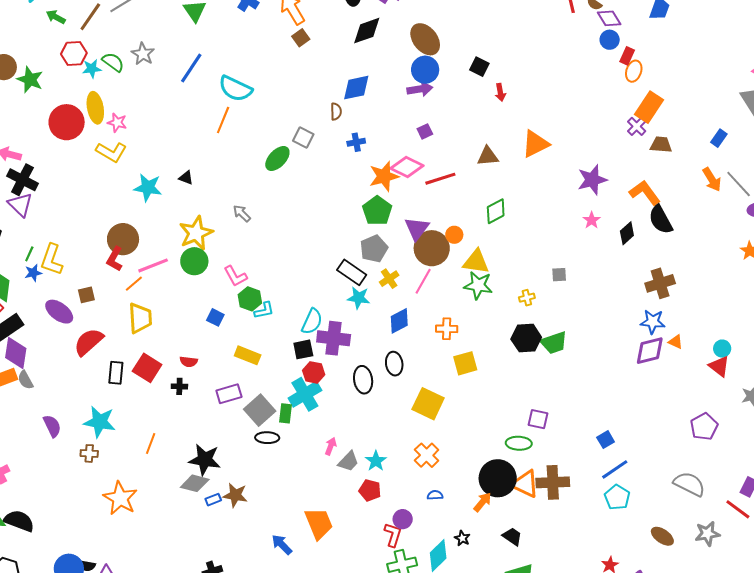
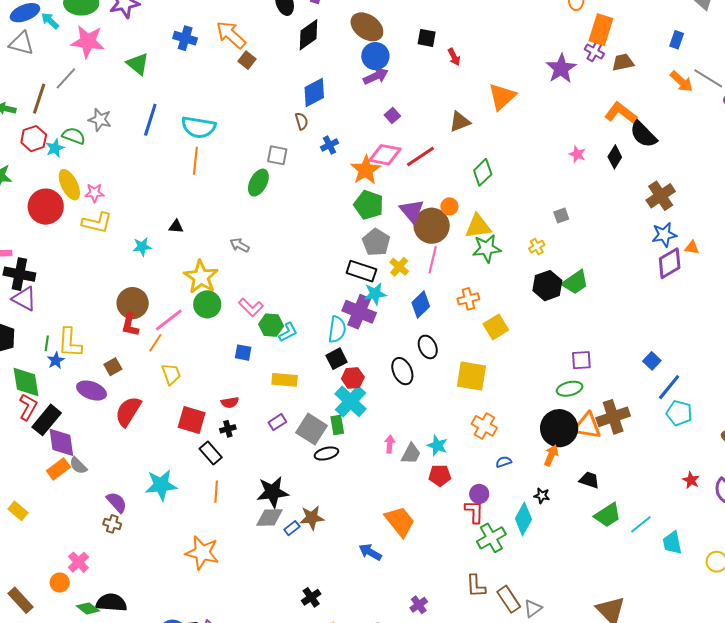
purple star: (592, 180) -> (561, 68), moved
cyan star: (148, 188) -> (142, 247), size x0.7
yellow trapezoid: (140, 318) -> (171, 374), size x0.7
purple cross: (334, 338) -> (359, 312), moved, turned 32
black rectangle: (116, 373) -> (211, 453), moved, turned -30
purple rectangle: (229, 394) -> (277, 422), size x0.7
brown cross: (89, 453) -> (112, 524), moved, turned 30

